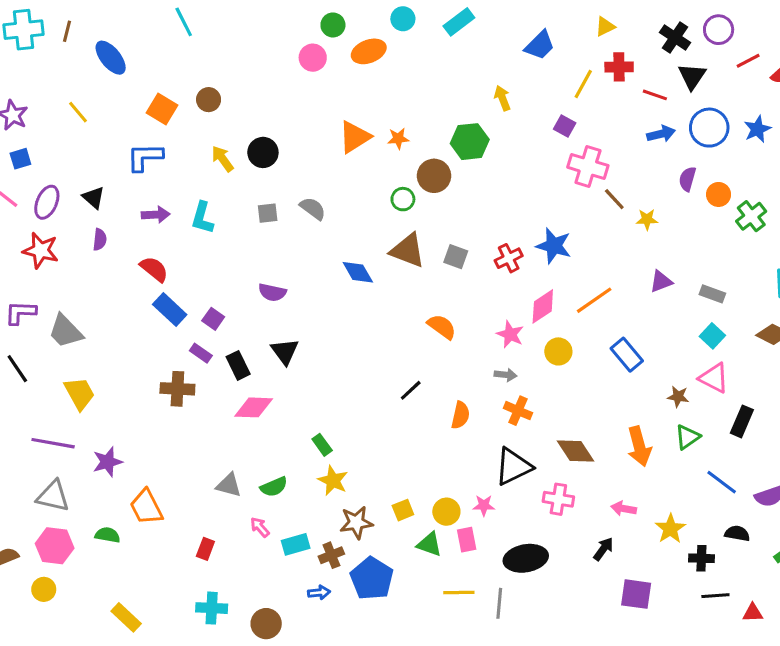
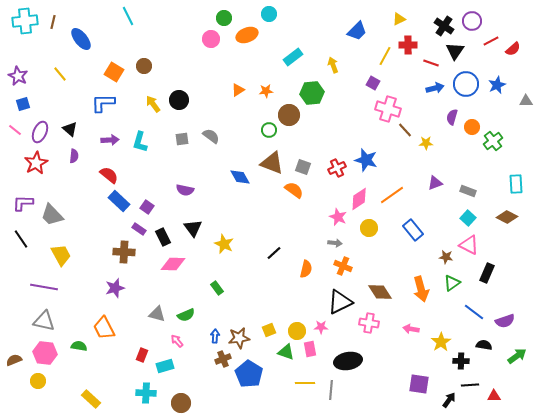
cyan rectangle: (459, 22) -> (293, 57), moved
orange triangle: (355, 137) -> (238, 90), size x0.6
red star: (41, 250) -> (36, 163), turned 30
orange semicircle: (442, 327) -> (294, 190), moved
purple star: (107, 462) -> (115, 288), moved
yellow star: (333, 481) -> (224, 244), moved
cyan rectangle: (296, 544) -> (165, 366), moved
black arrow: (603, 549) -> (449, 400), moved
blue arrow: (319, 592) -> (215, 336), moved, turned -80

